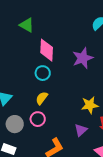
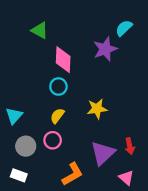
purple star: (83, 58) -> (105, 49), moved
yellow star: (90, 105) -> (97, 109), moved
purple triangle: (81, 130) -> (103, 153), size x1.6

